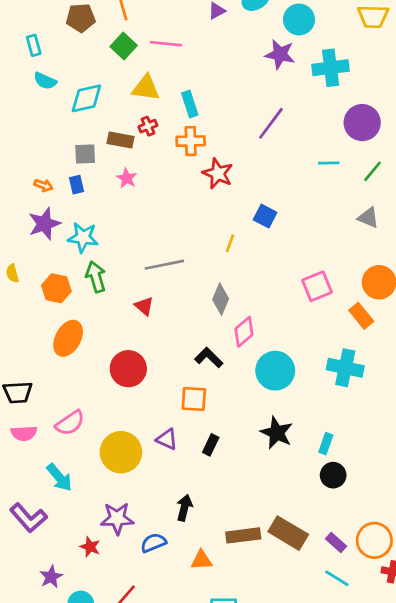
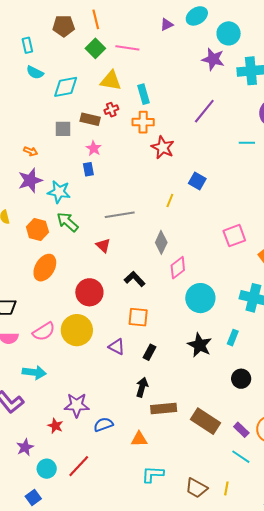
blue rectangle: (76, 185) -> (88, 169), moved
green arrow: (96, 277) -> (68, 222), turned -35
black L-shape: (209, 358) -> (135, 279), moved
cyan rectangle: (326, 444) -> (233, 338), moved
yellow circle: (121, 452) -> (77, 330), moved
cyan arrow: (59, 477) -> (34, 372), turned -45
black arrow: (184, 508) -> (142, 387), moved
brown rectangle: (243, 535) -> (164, 408), moved

